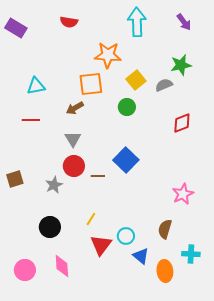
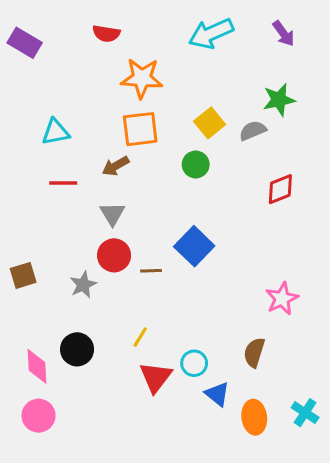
cyan arrow: (137, 22) -> (211, 34), turned -112
orange star: (108, 55) -> (142, 78), moved
red line: (31, 120) -> (63, 183), moved
cyan cross: (191, 254) -> (305, 413), moved, turned 30
pink diamond: (62, 266) -> (37, 366), moved

